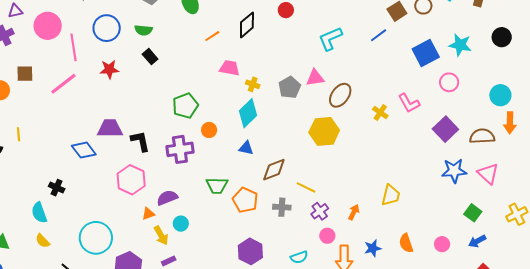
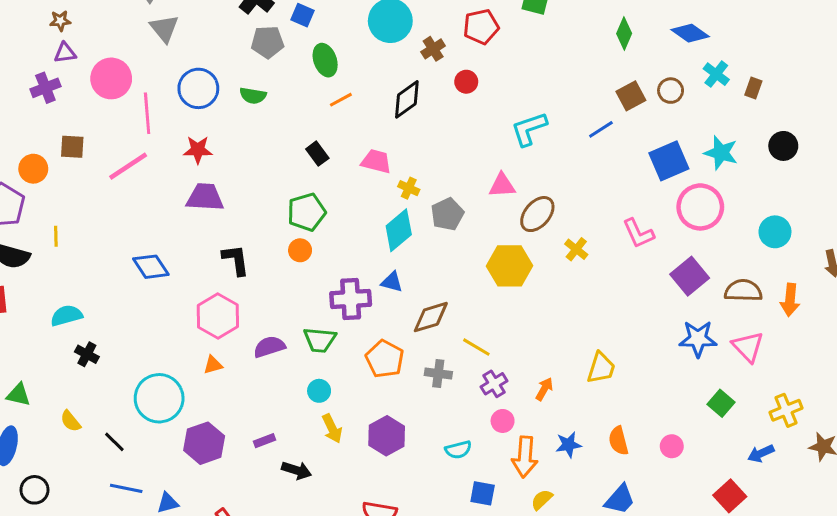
orange line: (212, 36) -> (341, 100), moved
black rectangle: (150, 57) -> (317, 154), moved
pink circle: (449, 82) -> (700, 207), size x1.6
gray pentagon: (290, 87) -> (447, 214), moved
yellow cross: (380, 113) -> (576, 249), moved
orange arrow: (510, 123) -> (790, 300), moved
purple trapezoid: (110, 128) -> (205, 197), moved
orange circle: (209, 130) -> (300, 250), moved
purple cross: (180, 149) -> (351, 299), moved
green trapezoid: (217, 186) -> (320, 340), moved
black cross: (57, 188) -> (87, 354), moved
cyan semicircle: (39, 213) -> (66, 316), moved, turned 90
orange triangle: (148, 214) -> (213, 365), moved
cyan circle: (181, 224) -> (319, 391), moved
yellow arrow: (161, 235) -> (332, 429), moved
yellow semicircle: (43, 241) -> (71, 421), moved
blue arrow: (477, 241) -> (761, 453), moved

